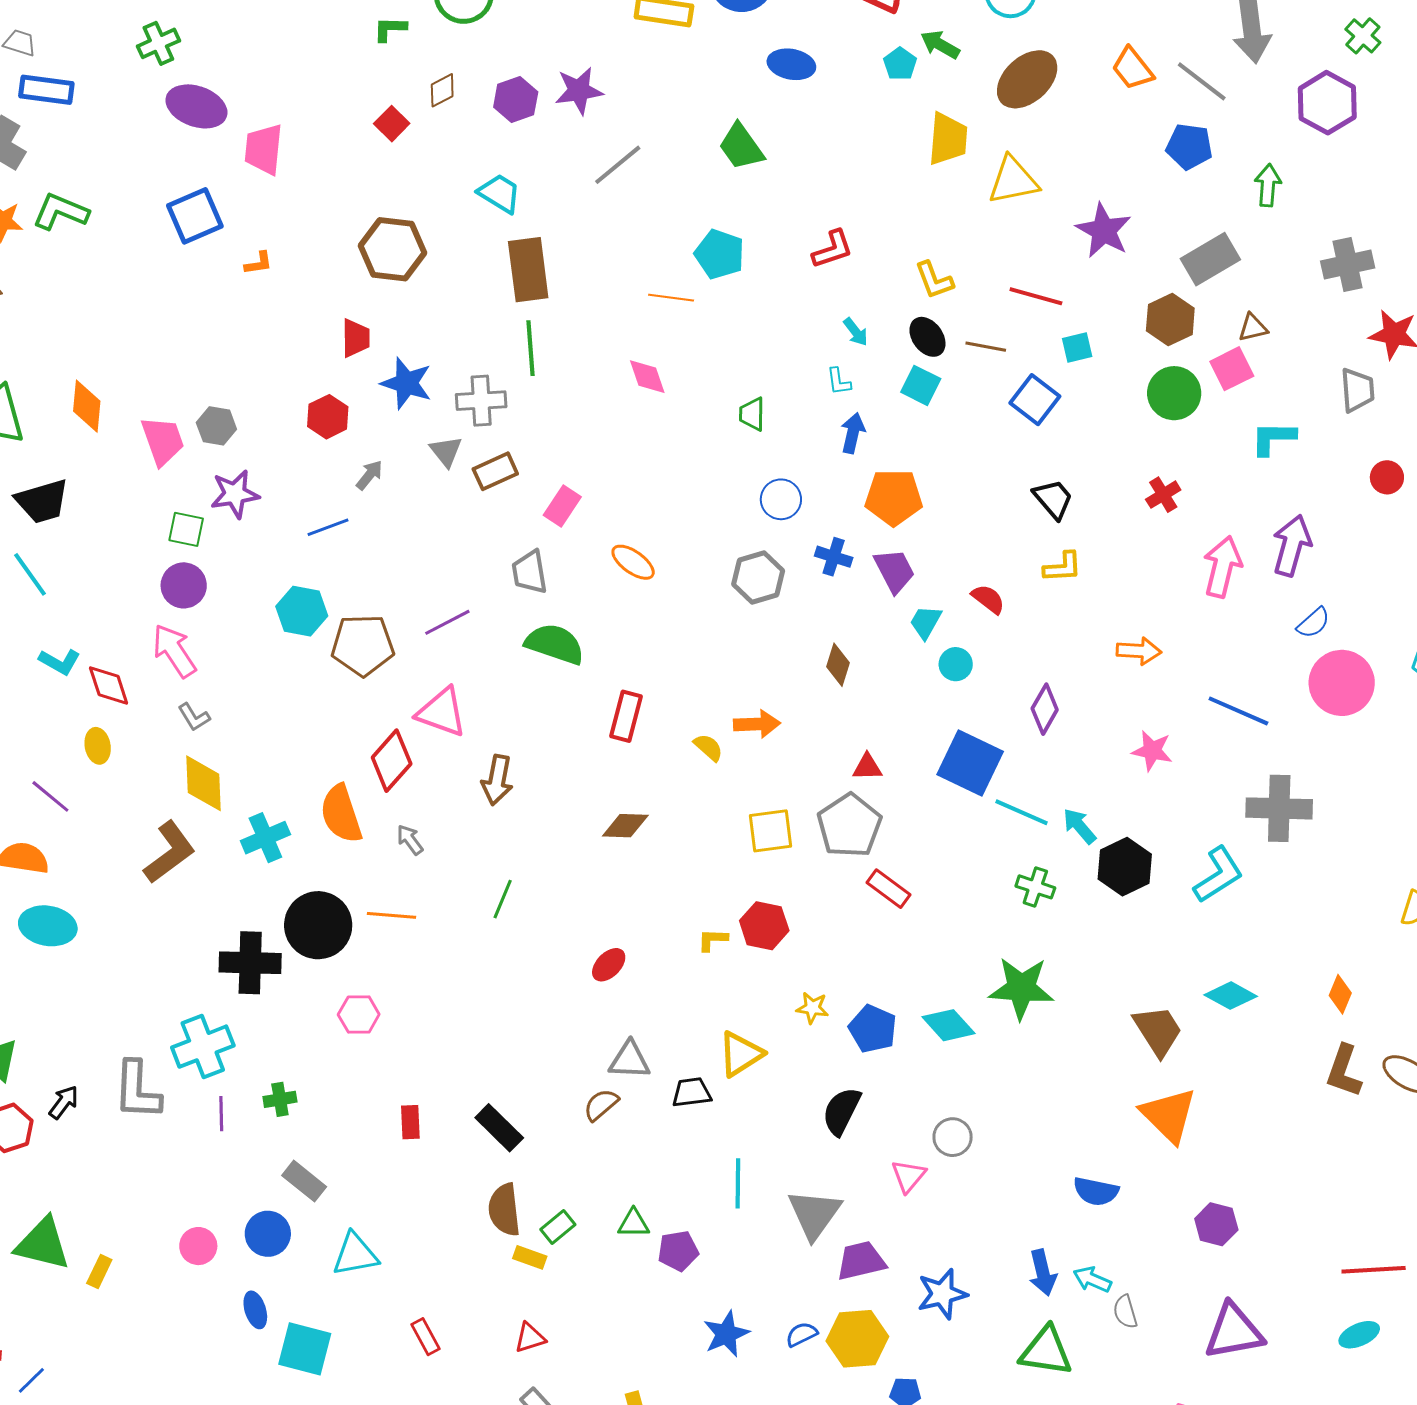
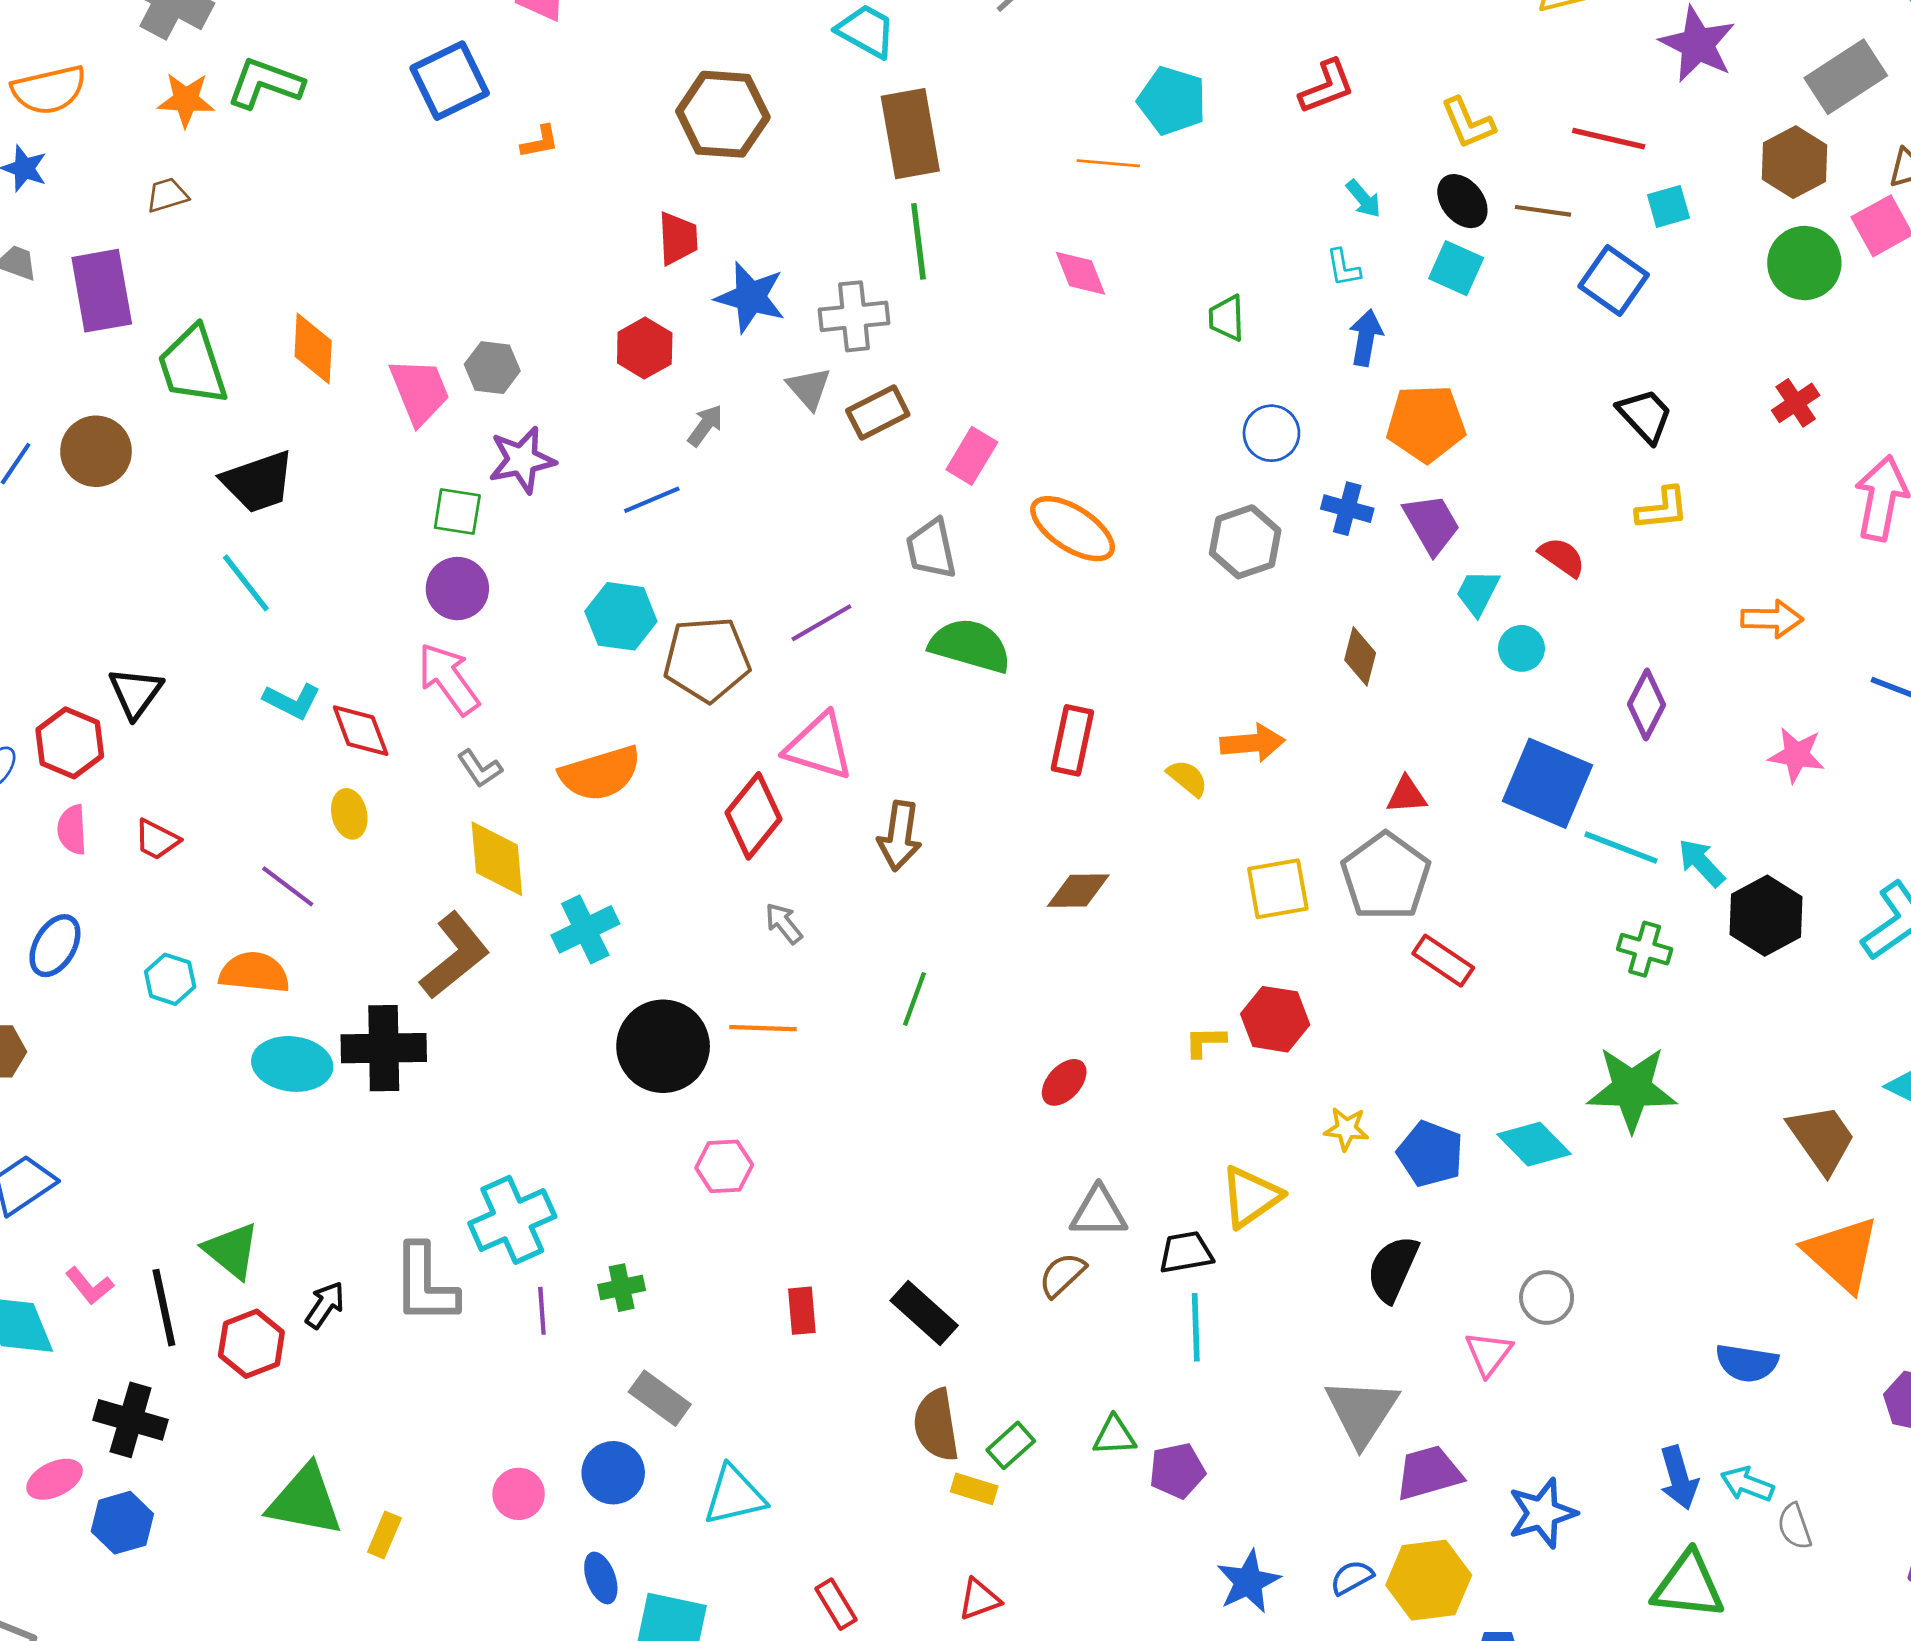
orange ellipse: (633, 562) -> (1073, 529), size x1.4
orange semicircle: (341, 814) -> (600, 773), moved, turned -86
black cross: (250, 963) -> (384, 1048), moved
cyan line: (738, 1183) -> (1196, 1327), moved

